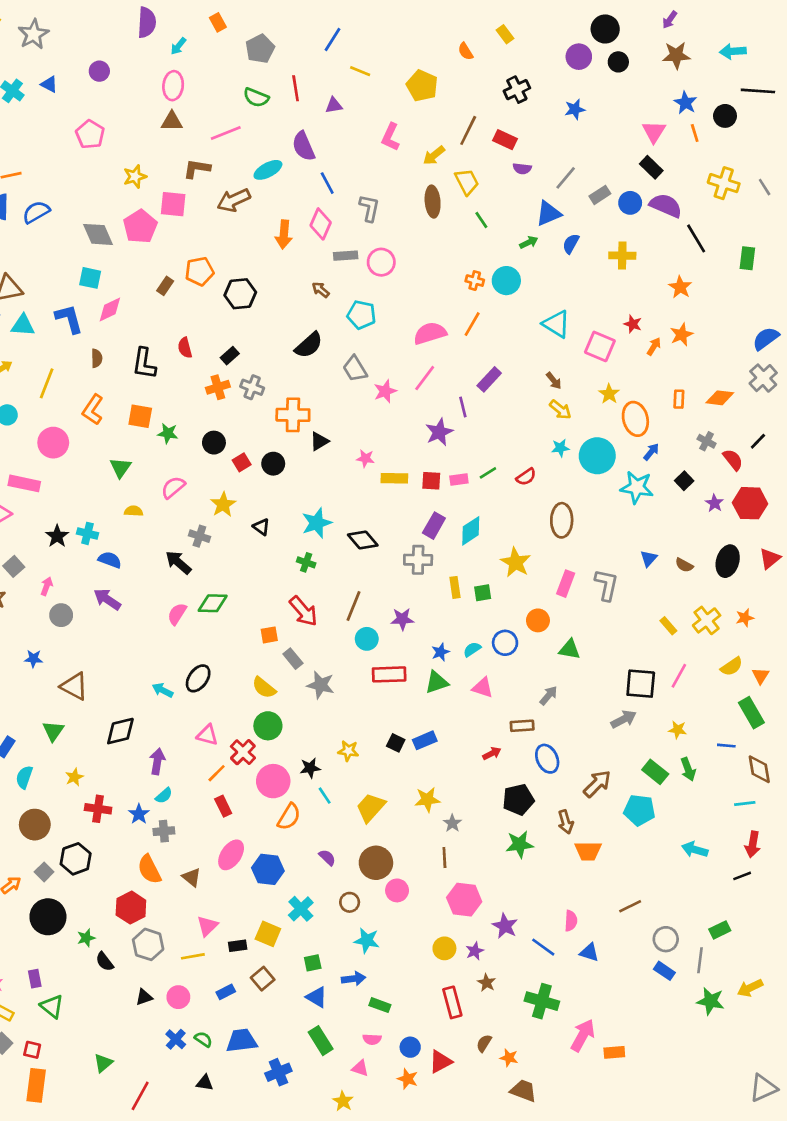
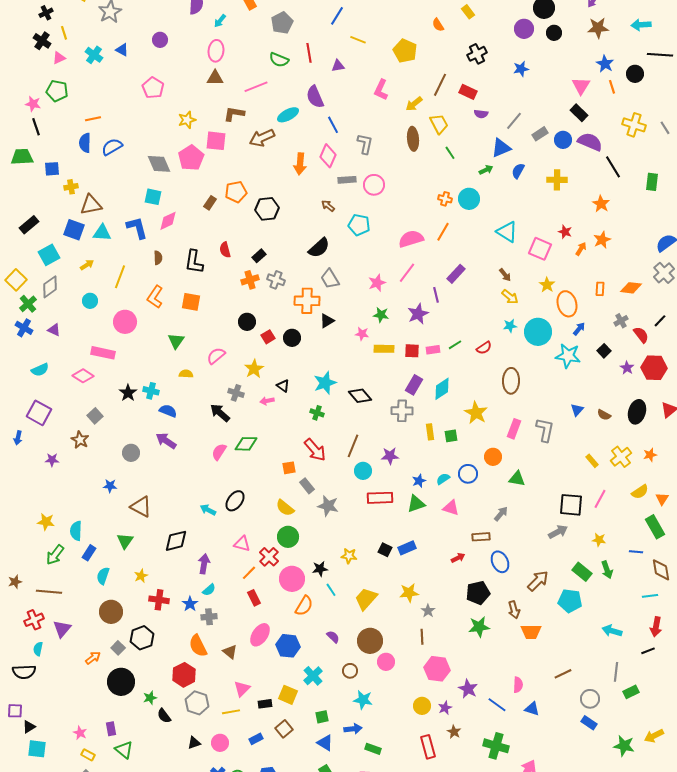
gray trapezoid: (355, 369) -> (330, 279), moved
green star: (168, 433) -> (381, 315), moved
gray cross: (707, 441) -> (621, 321), turned 32
pink arrow: (47, 586) -> (267, 401), moved, turned -120
gray line: (700, 960) -> (616, 672), moved

